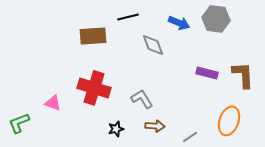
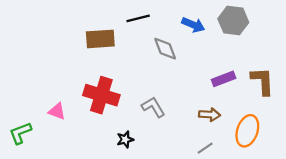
purple rectangle: (207, 73) -> (224, 79), turned -35
brown arrow: (155, 126) -> (209, 115), moved

